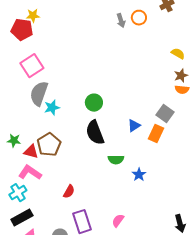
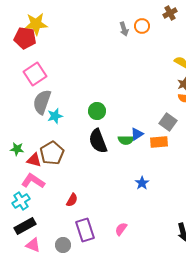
yellow star: (33, 16) -> (36, 24), size x1.6
orange rectangle: (156, 134) -> (159, 142), turned 60
green semicircle: (116, 160) -> (126, 140), moved

